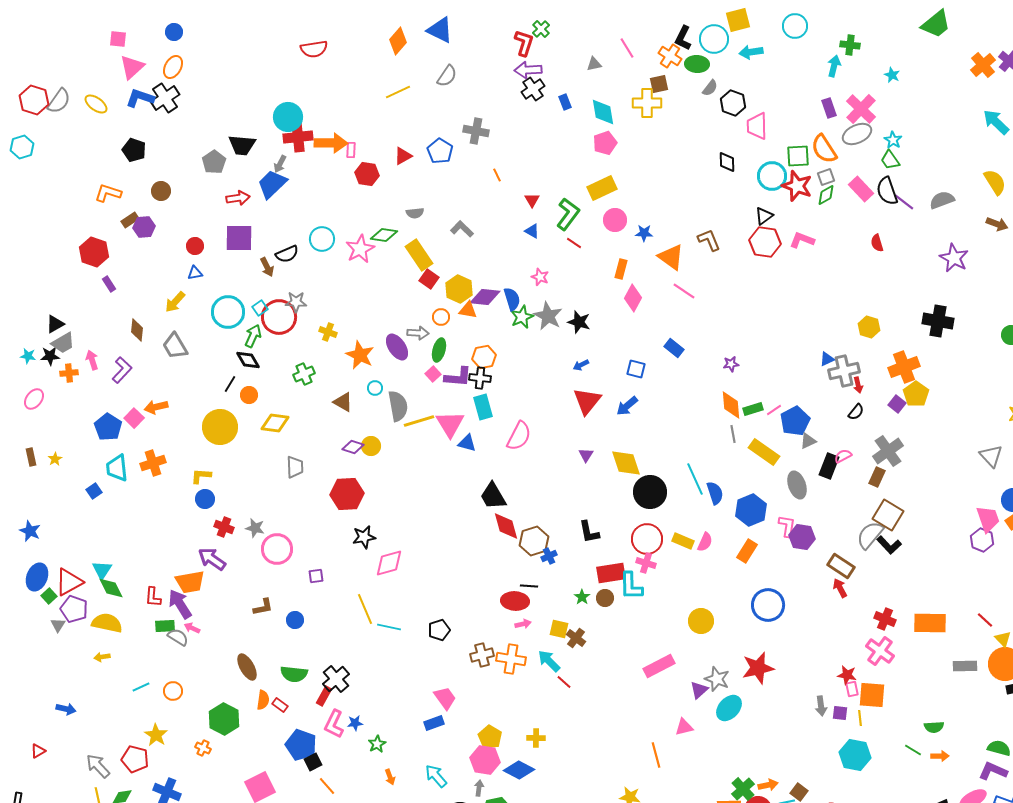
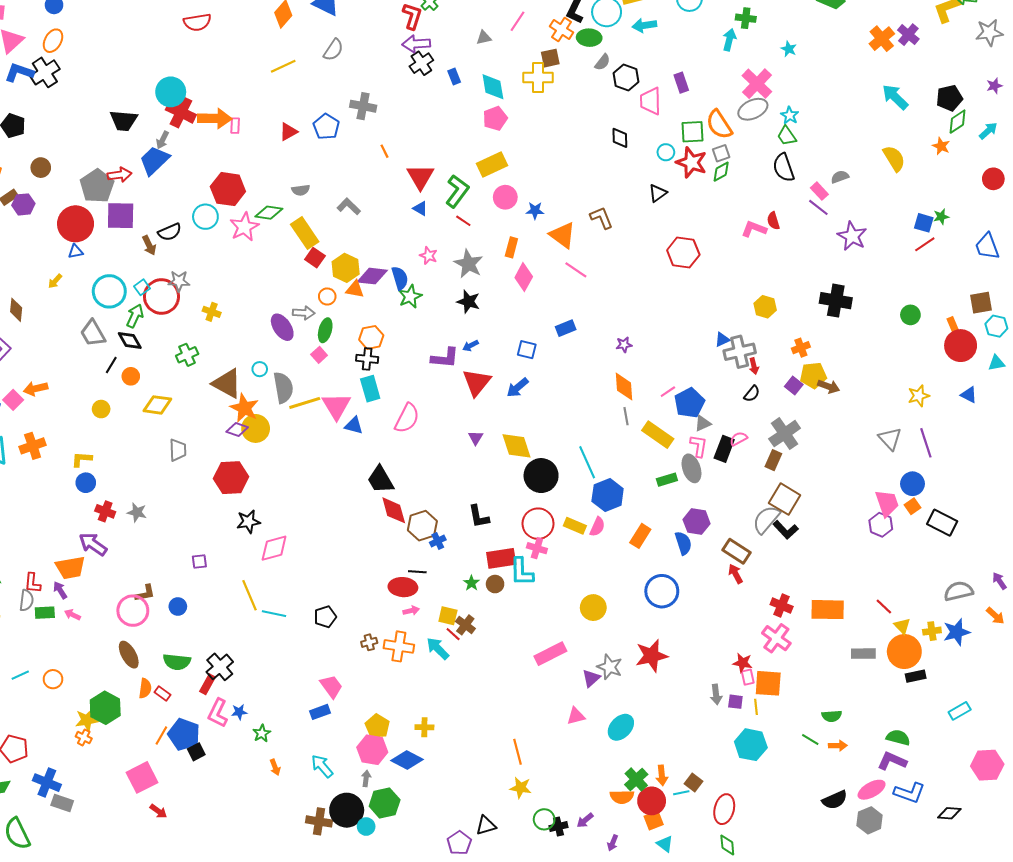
pink line: (627, 48) -> (518, 21), turned 65
purple rectangle: (829, 108) -> (681, 83), moved
red cross: (298, 137) -> (181, 112), turned 32
gray pentagon: (214, 162) -> (97, 186), moved, size x1.4
red hexagon: (367, 174) -> (228, 189), moved, size x1.4
cyan circle: (772, 176) -> (666, 152), size x0.6
pink rectangle: (861, 189) -> (819, 191), moved, size x0.7
red triangle: (532, 200) -> (420, 177), size x1.8
gray semicircle: (942, 200) -> (840, 177), size x0.7
purple line: (904, 202) -> (818, 207), moved
brown arrow: (997, 224) -> (829, 387), moved
pink L-shape: (802, 240) -> (754, 229), moved
red hexagon: (765, 242) -> (683, 252), moved
red circle: (195, 246) -> (76, 224), size x2.0
yellow arrow: (175, 302) -> (55, 281), size x0.7
gray star: (548, 316) -> (468, 264), moved
gray trapezoid: (175, 346) -> (93, 333), moved
blue rectangle: (674, 348) -> (566, 328), turned -60
orange star: (360, 355) -> (244, 408), moved
orange cross: (904, 367) -> (801, 348), size x0.6
purple L-shape: (458, 377) -> (445, 358), moved
yellow pentagon: (916, 394) -> (813, 375), turned 30
brown triangle: (343, 402) -> (227, 383), size x1.5
green rectangle: (753, 409) -> (667, 480), moved
yellow circle: (220, 427) -> (101, 409), size x0.5
yellow circle: (371, 446) -> (256, 428), size x1.4
blue semicircle: (715, 493) -> (683, 543), moved
blue hexagon: (751, 510) -> (608, 495), moved
pink L-shape: (787, 526) -> (699, 446), moved
pink circle: (277, 549) -> (133, 611), moved
purple arrow: (180, 604) -> (60, 590), size x0.6
gray semicircle: (178, 637) -> (26, 600), moved, turned 65
brown cross: (482, 655) -> (369, 642), size x0.7
red line: (564, 682) -> (453, 634), moved
cyan ellipse: (729, 708) -> (621, 727), moved
yellow star: (156, 735) -> (87, 720), moved, turned 30
orange line: (656, 755) -> (518, 752), moved
orange arrow: (768, 785) -> (662, 775), turned 96
orange line: (327, 786) -> (161, 735), moved, turned 72

